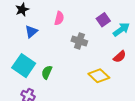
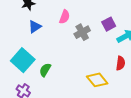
gray cross: (79, 41) -> (82, 32), moved, turned 35
red semicircle: (120, 57) -> (121, 63), turned -48

